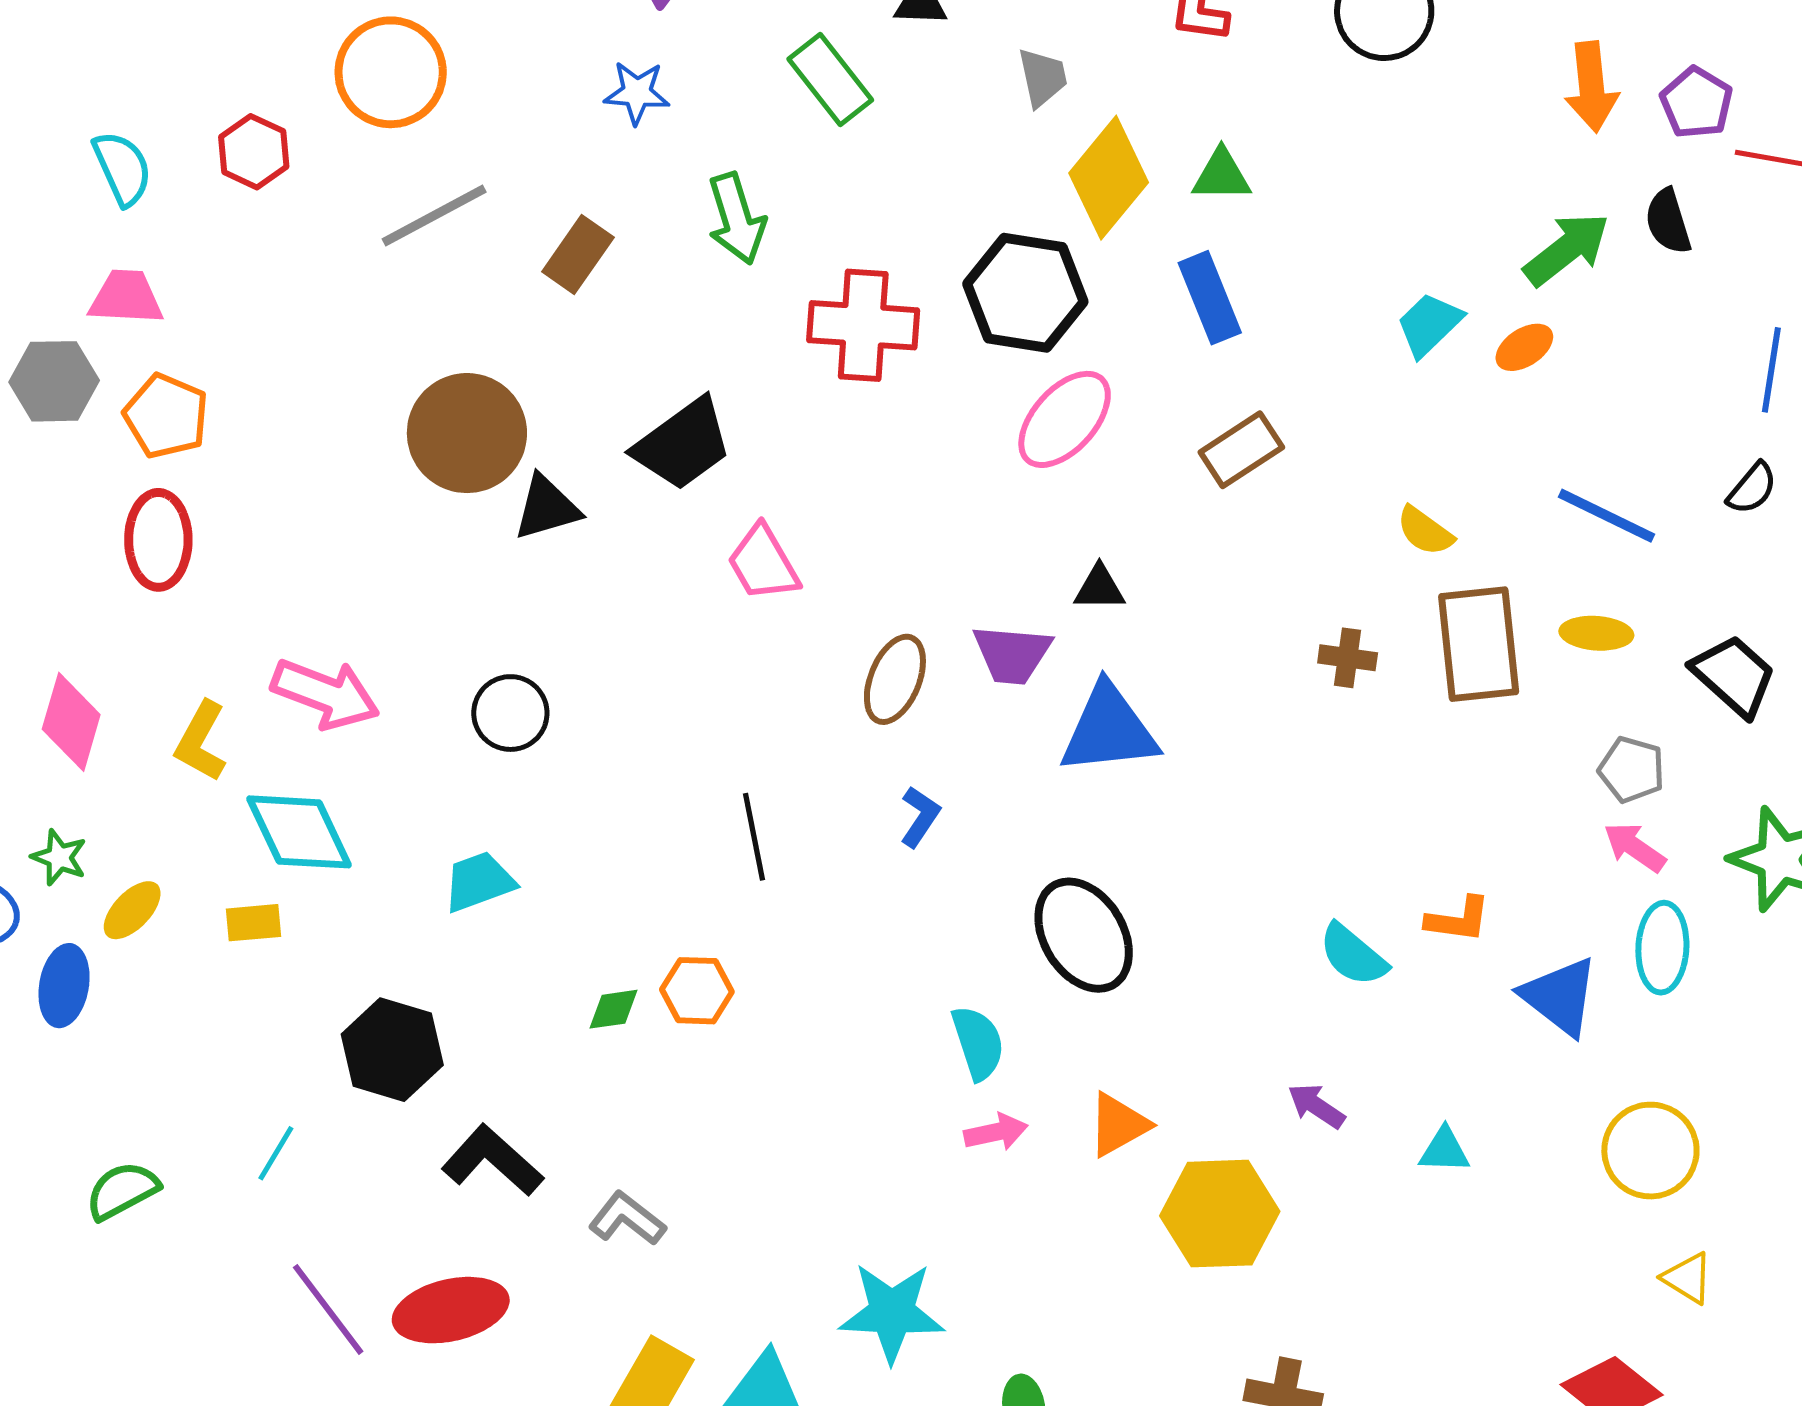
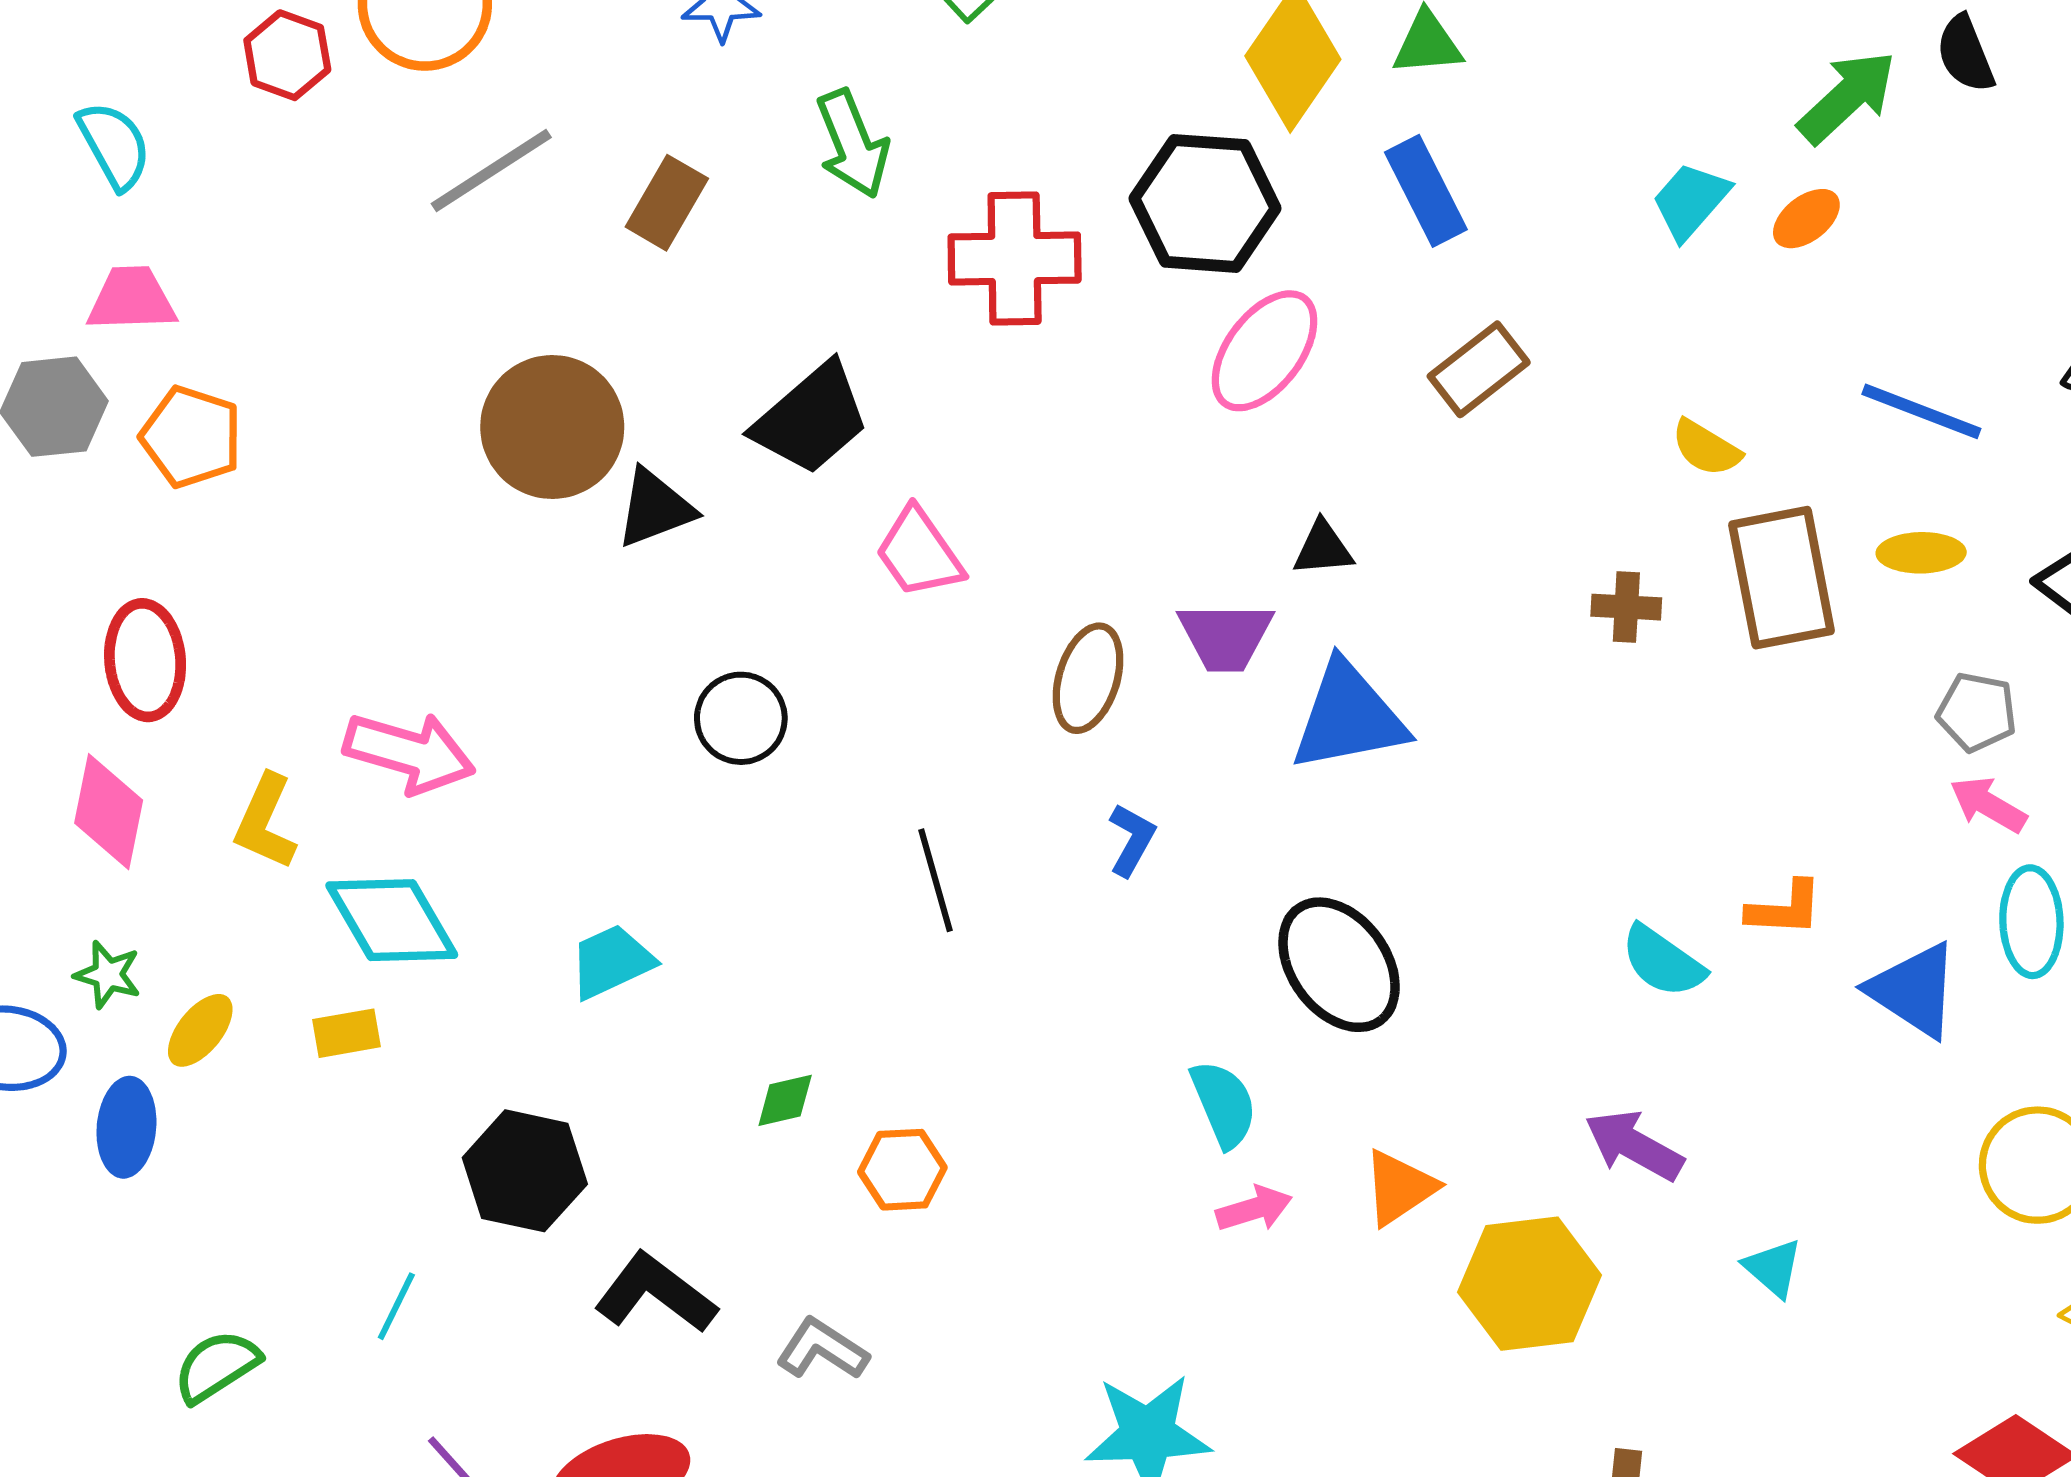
red hexagon: (254, 152) -> (287, 55), moved
red ellipse: (158, 540) -> (145, 660), moved
black circle: (510, 713) -> (741, 718), moved
orange hexagon: (697, 991) -> (902, 1170), moved
purple arrow: (1316, 1106) -> (1634, 1145), size x1.4
cyan triangle: (1444, 1150) -> (1773, 1268), moved, turned 44

